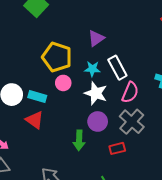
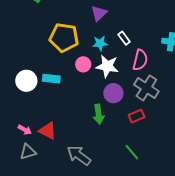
white rectangle: (117, 68) -> (124, 38), size x0.6
pink circle: (63, 83) -> (83, 64), moved
red triangle: (35, 120) -> (48, 131), moved

